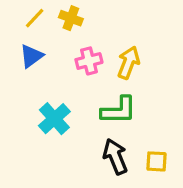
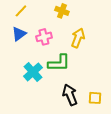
yellow cross: (71, 18) -> (62, 11), moved
pink cross: (89, 61) -> (44, 37), moved
green L-shape: (119, 110) -> (59, 63), moved

